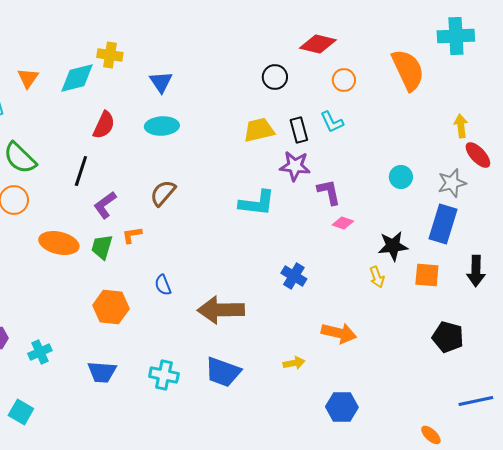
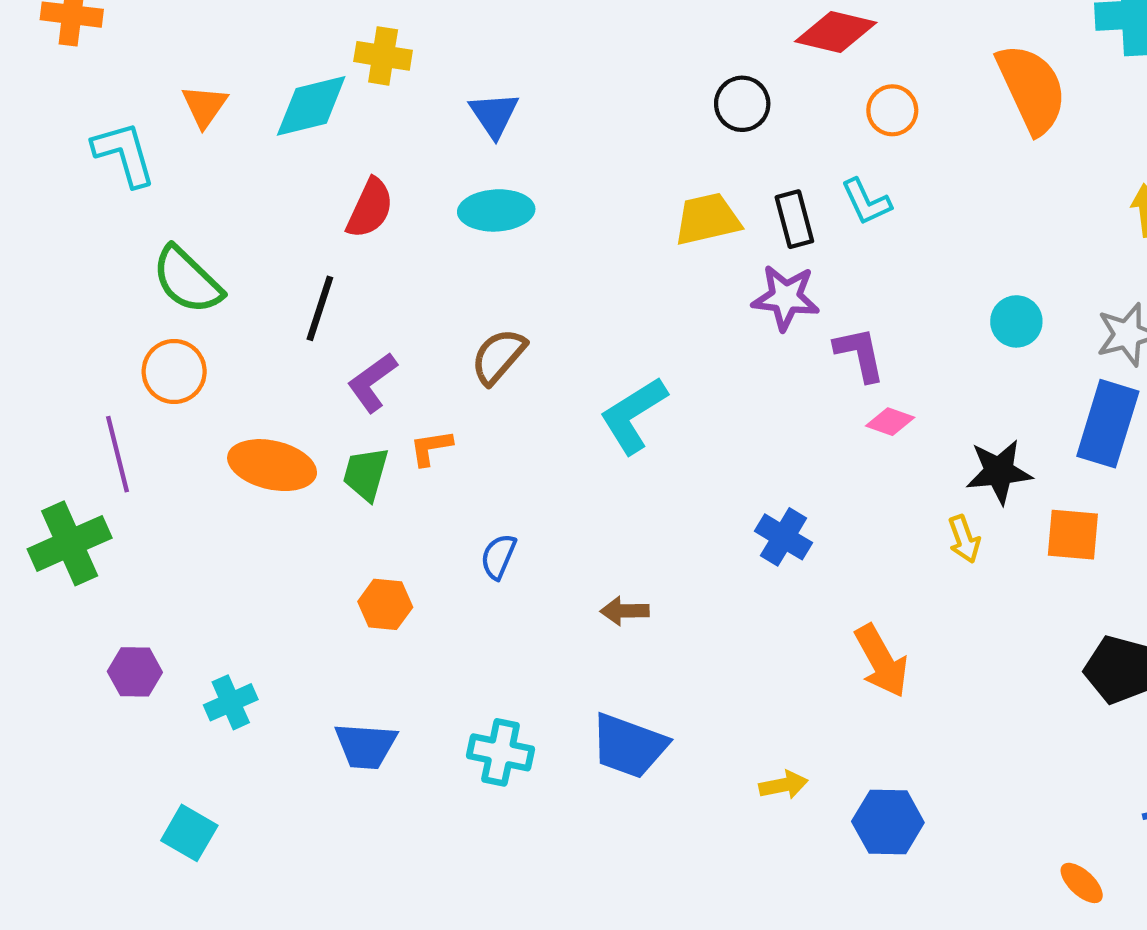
cyan L-shape: (257, 203) -> (633, 415), moved, turned 141
blue semicircle: (163, 285) -> (498, 556), turned 45
orange hexagon: (111, 307) -> (385, 604), size x0.7
brown arrow: (221, 310) -> (625, 611), size x0.5
orange arrow: (339, 333) -> (881, 661), turned 48
yellow arrow: (294, 363) -> (784, 785), moved

